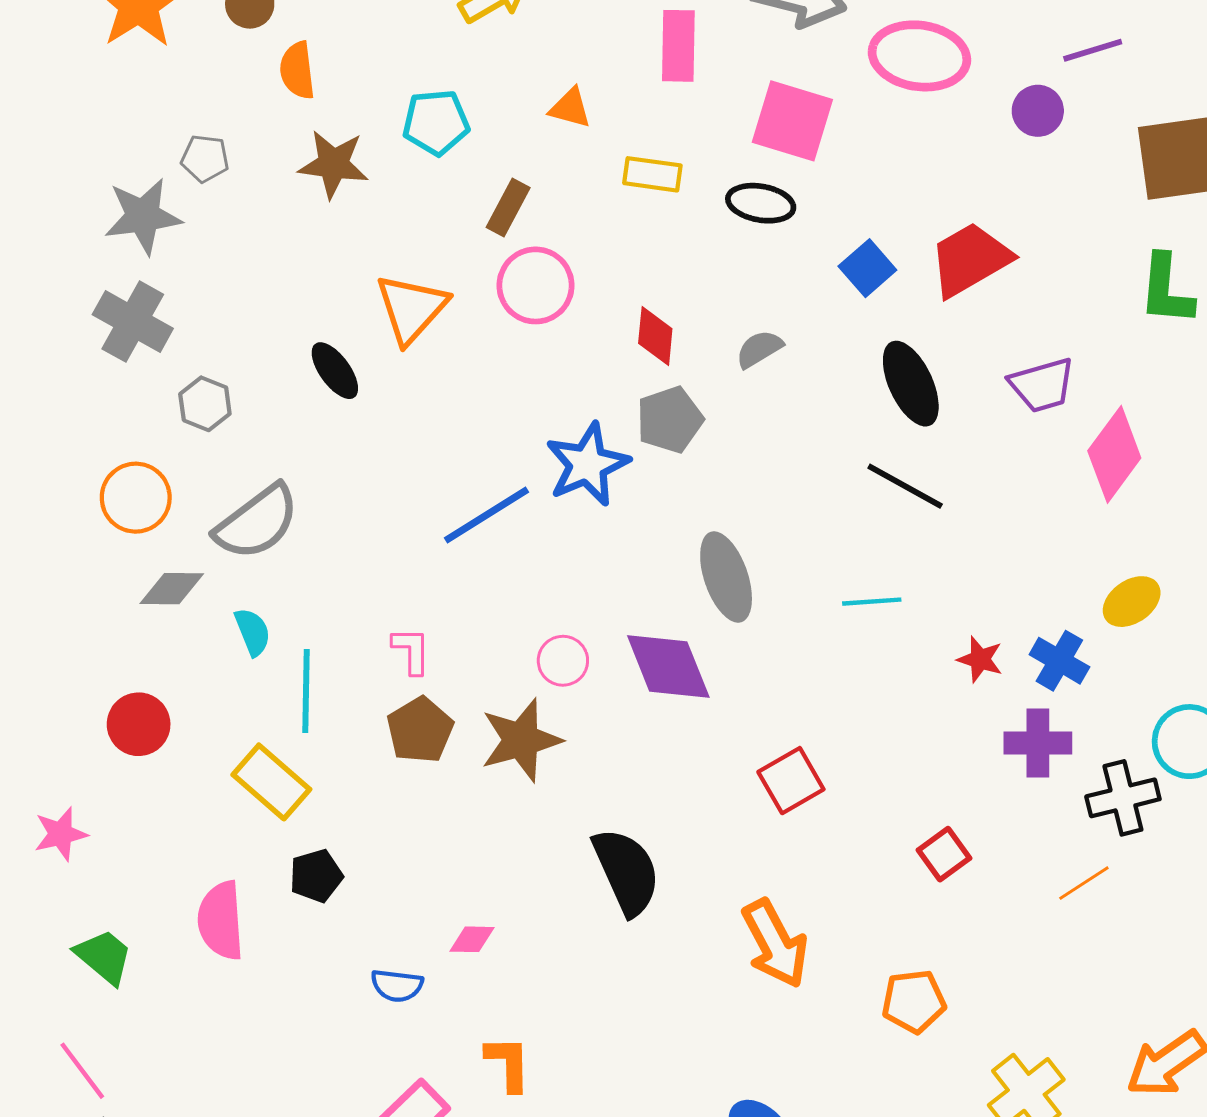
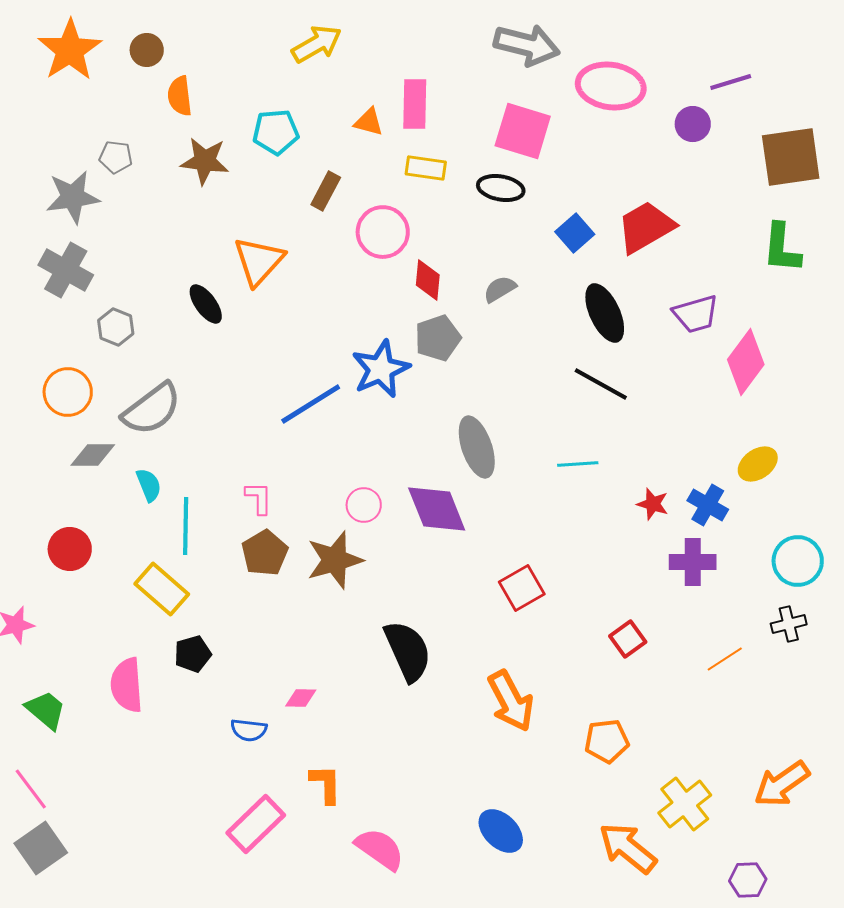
pink rectangle: (678, 46) -> (415, 104), moved
pink circle: (536, 285) -> (383, 232), moved
black cross: (1123, 798) -> (789, 624), moved, size x0.7

